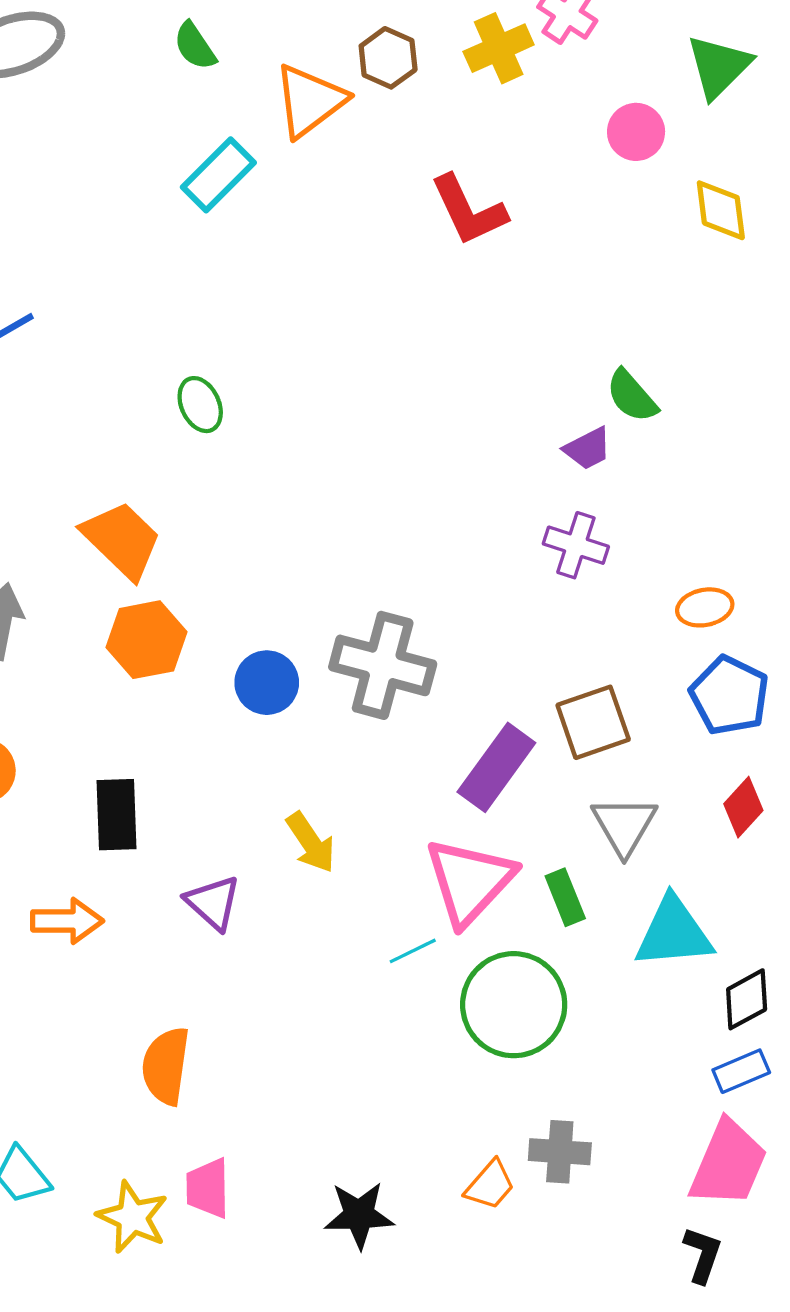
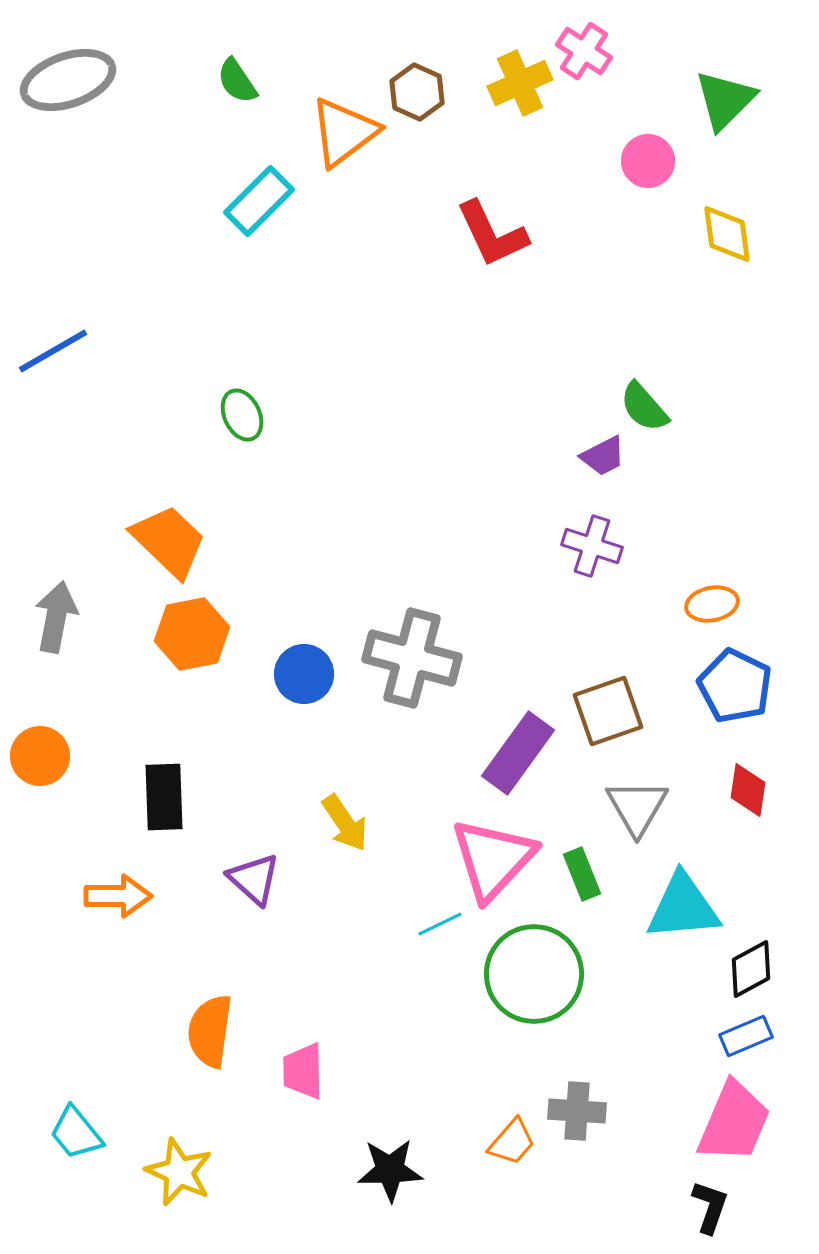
red diamond: (743, 807) -> (748, 790), turned -34
pink trapezoid: (208, 1188) -> (303, 1071), moved

